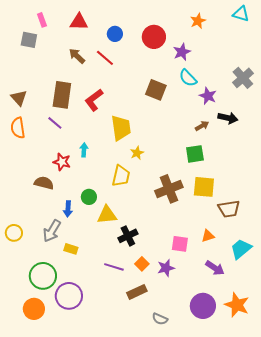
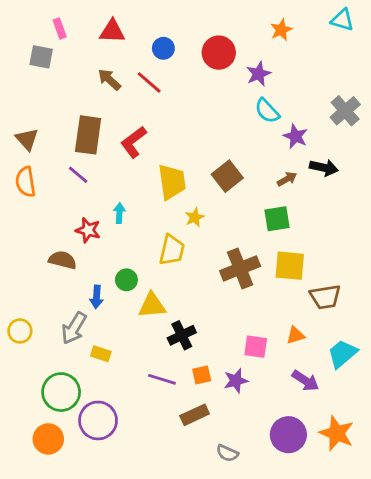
brown square: (156, 90) -> (227, 176), moved, turned 30
orange square: (142, 264) -> (202, 375), turned 32

